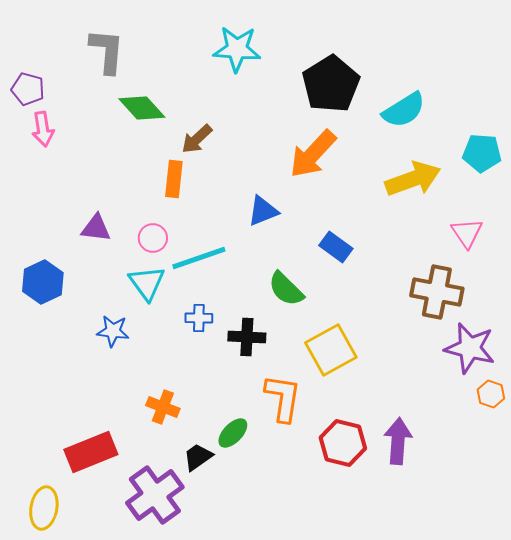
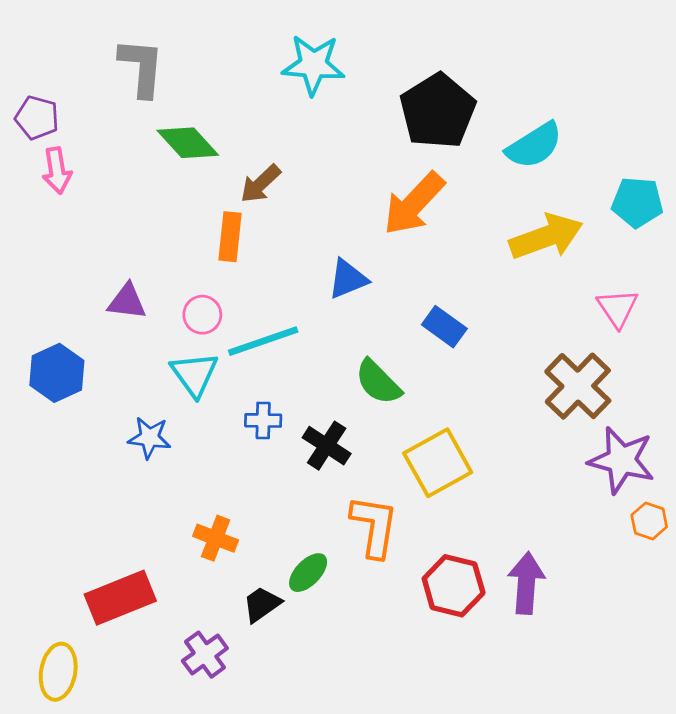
brown cross: (437, 292) -> (578, 386), turned 33
black cross: (247, 337) -> (327, 446), turned 30
purple cross: (155, 495) -> (205, 655), size x0.6

